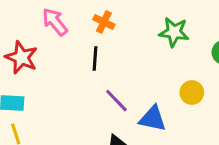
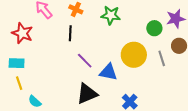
green star: (174, 32) -> (111, 15), moved
yellow circle: (192, 93) -> (134, 55), size x1.6

